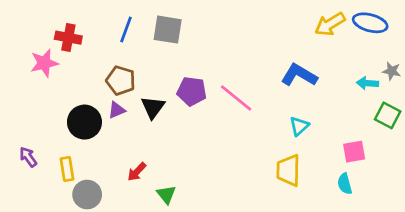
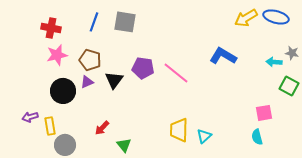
pink star: (44, 63) -> (57, 55), moved
cyan triangle: (299, 126) -> (204, 136), moved
purple arrow: (28, 157) -> (30, 117), moved, turned -70
yellow trapezoid: (288, 170) -> (179, 130), moved

